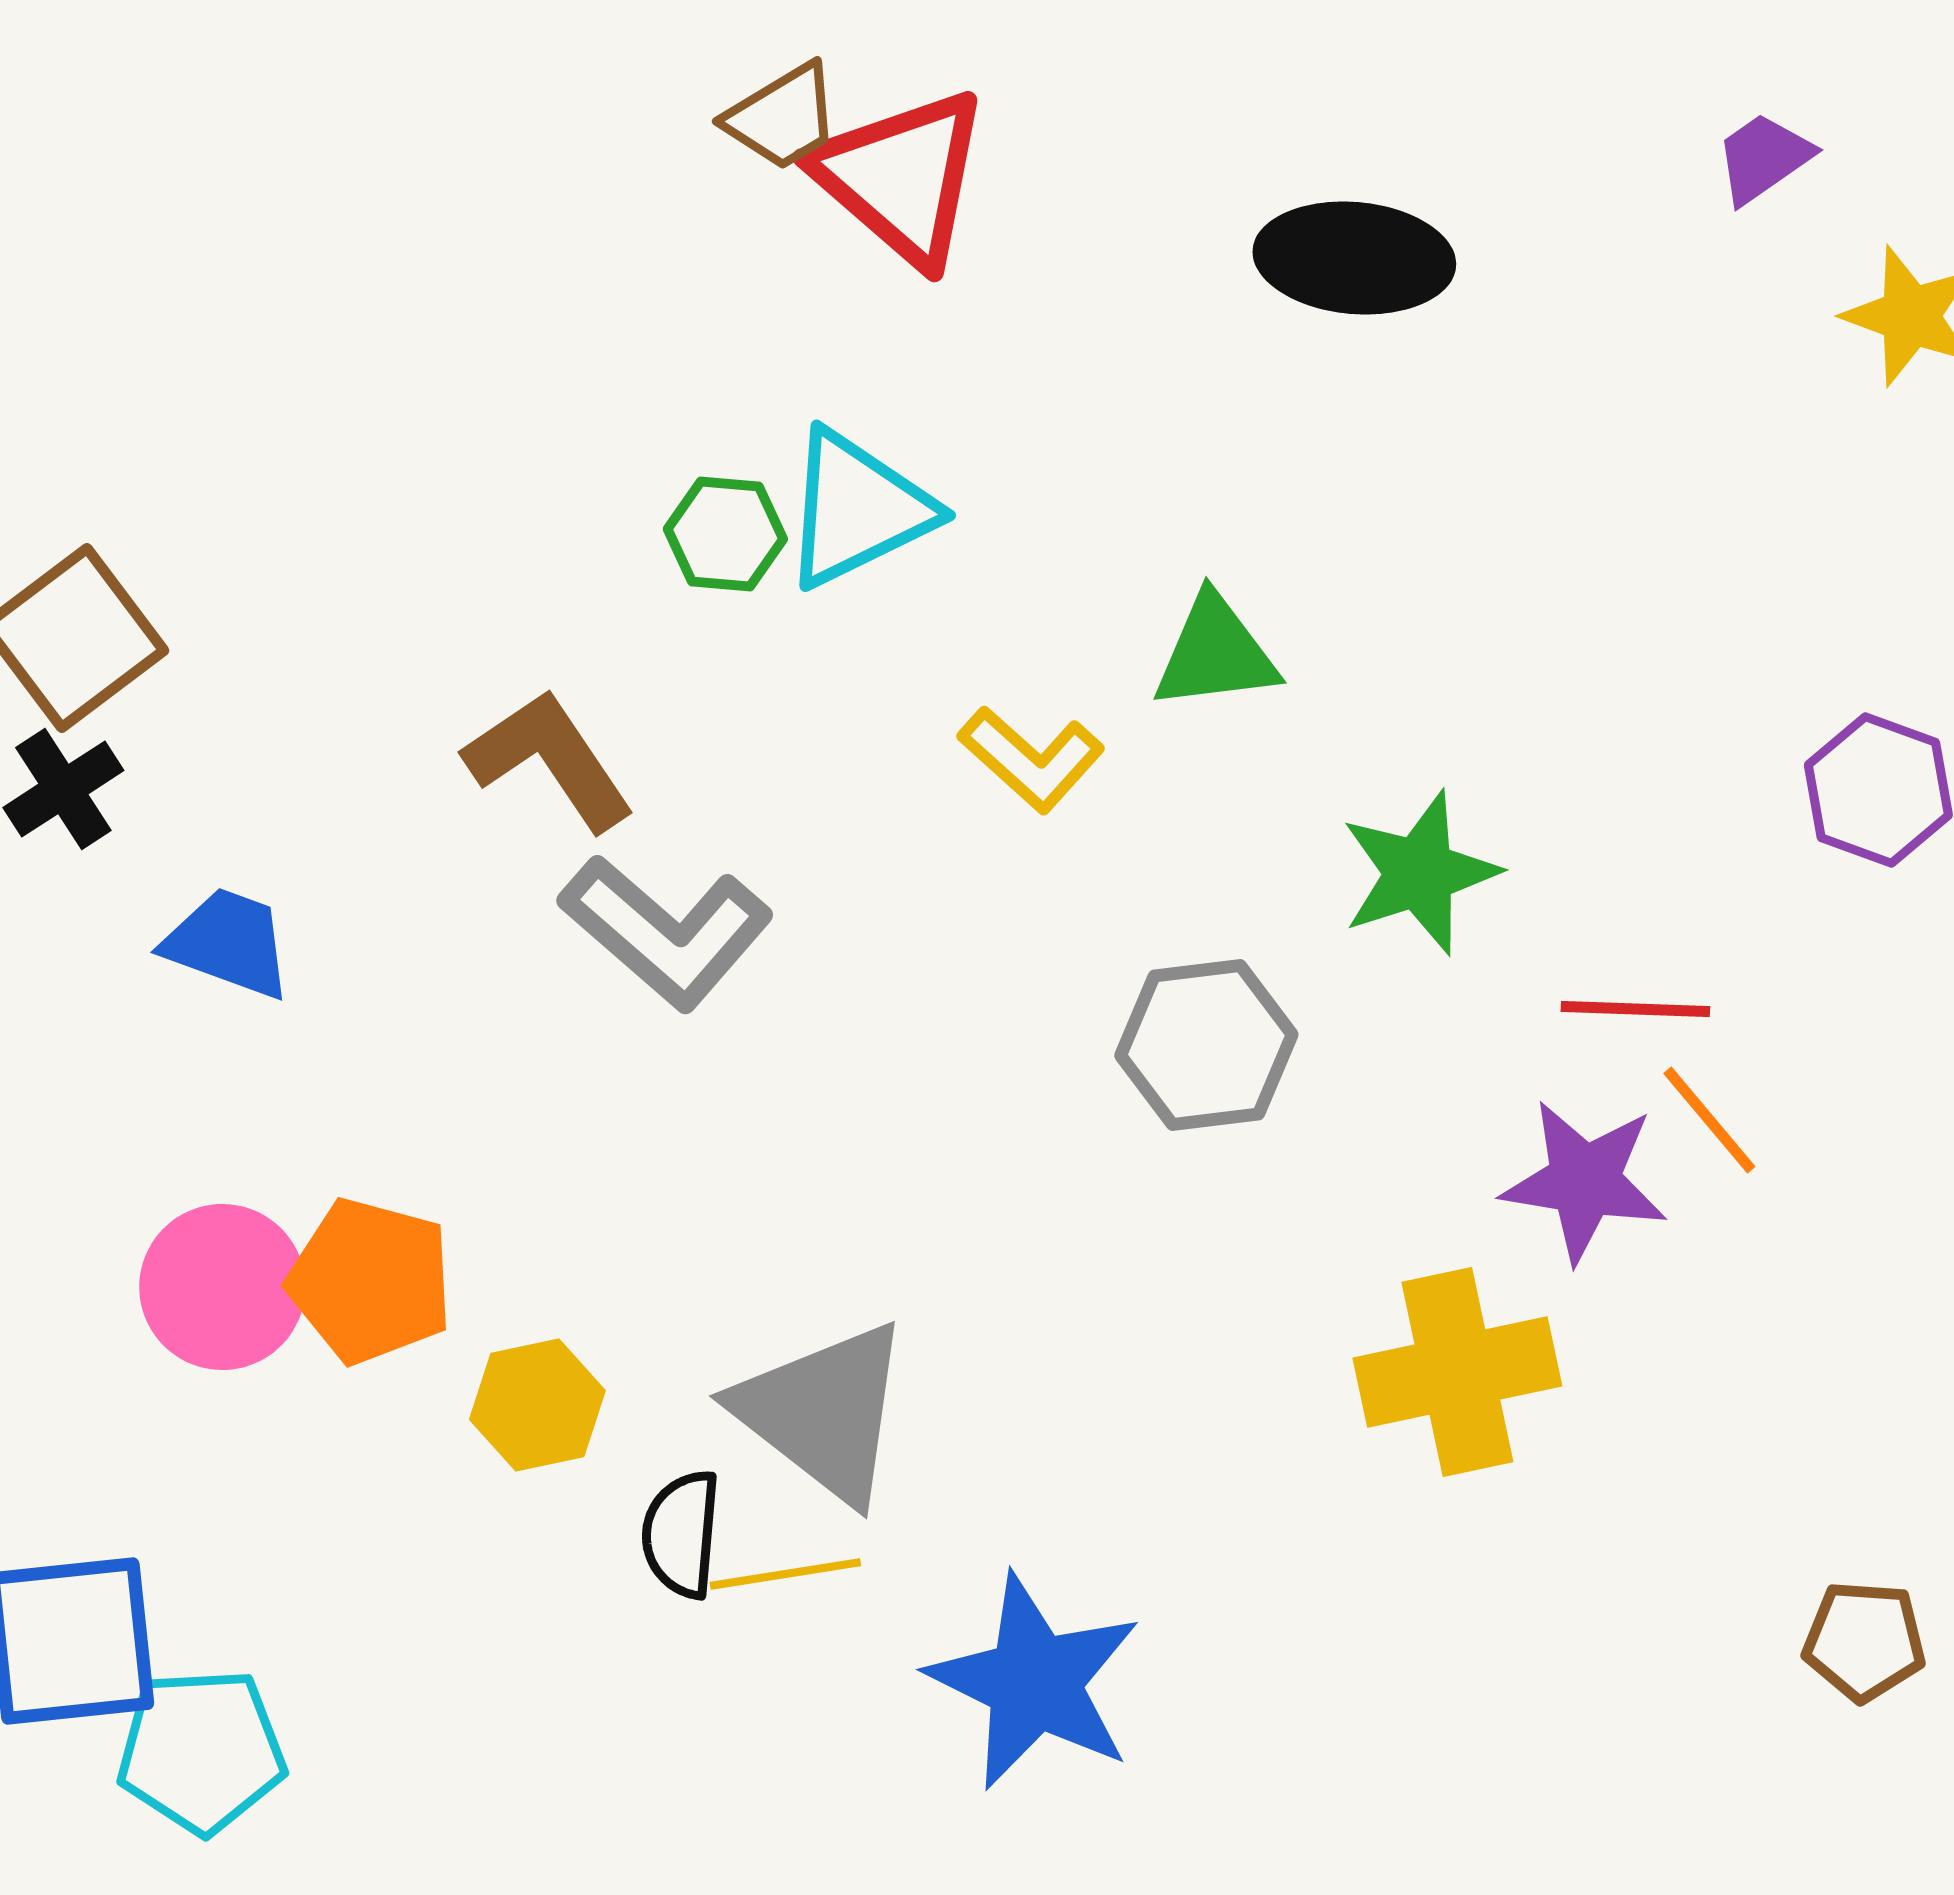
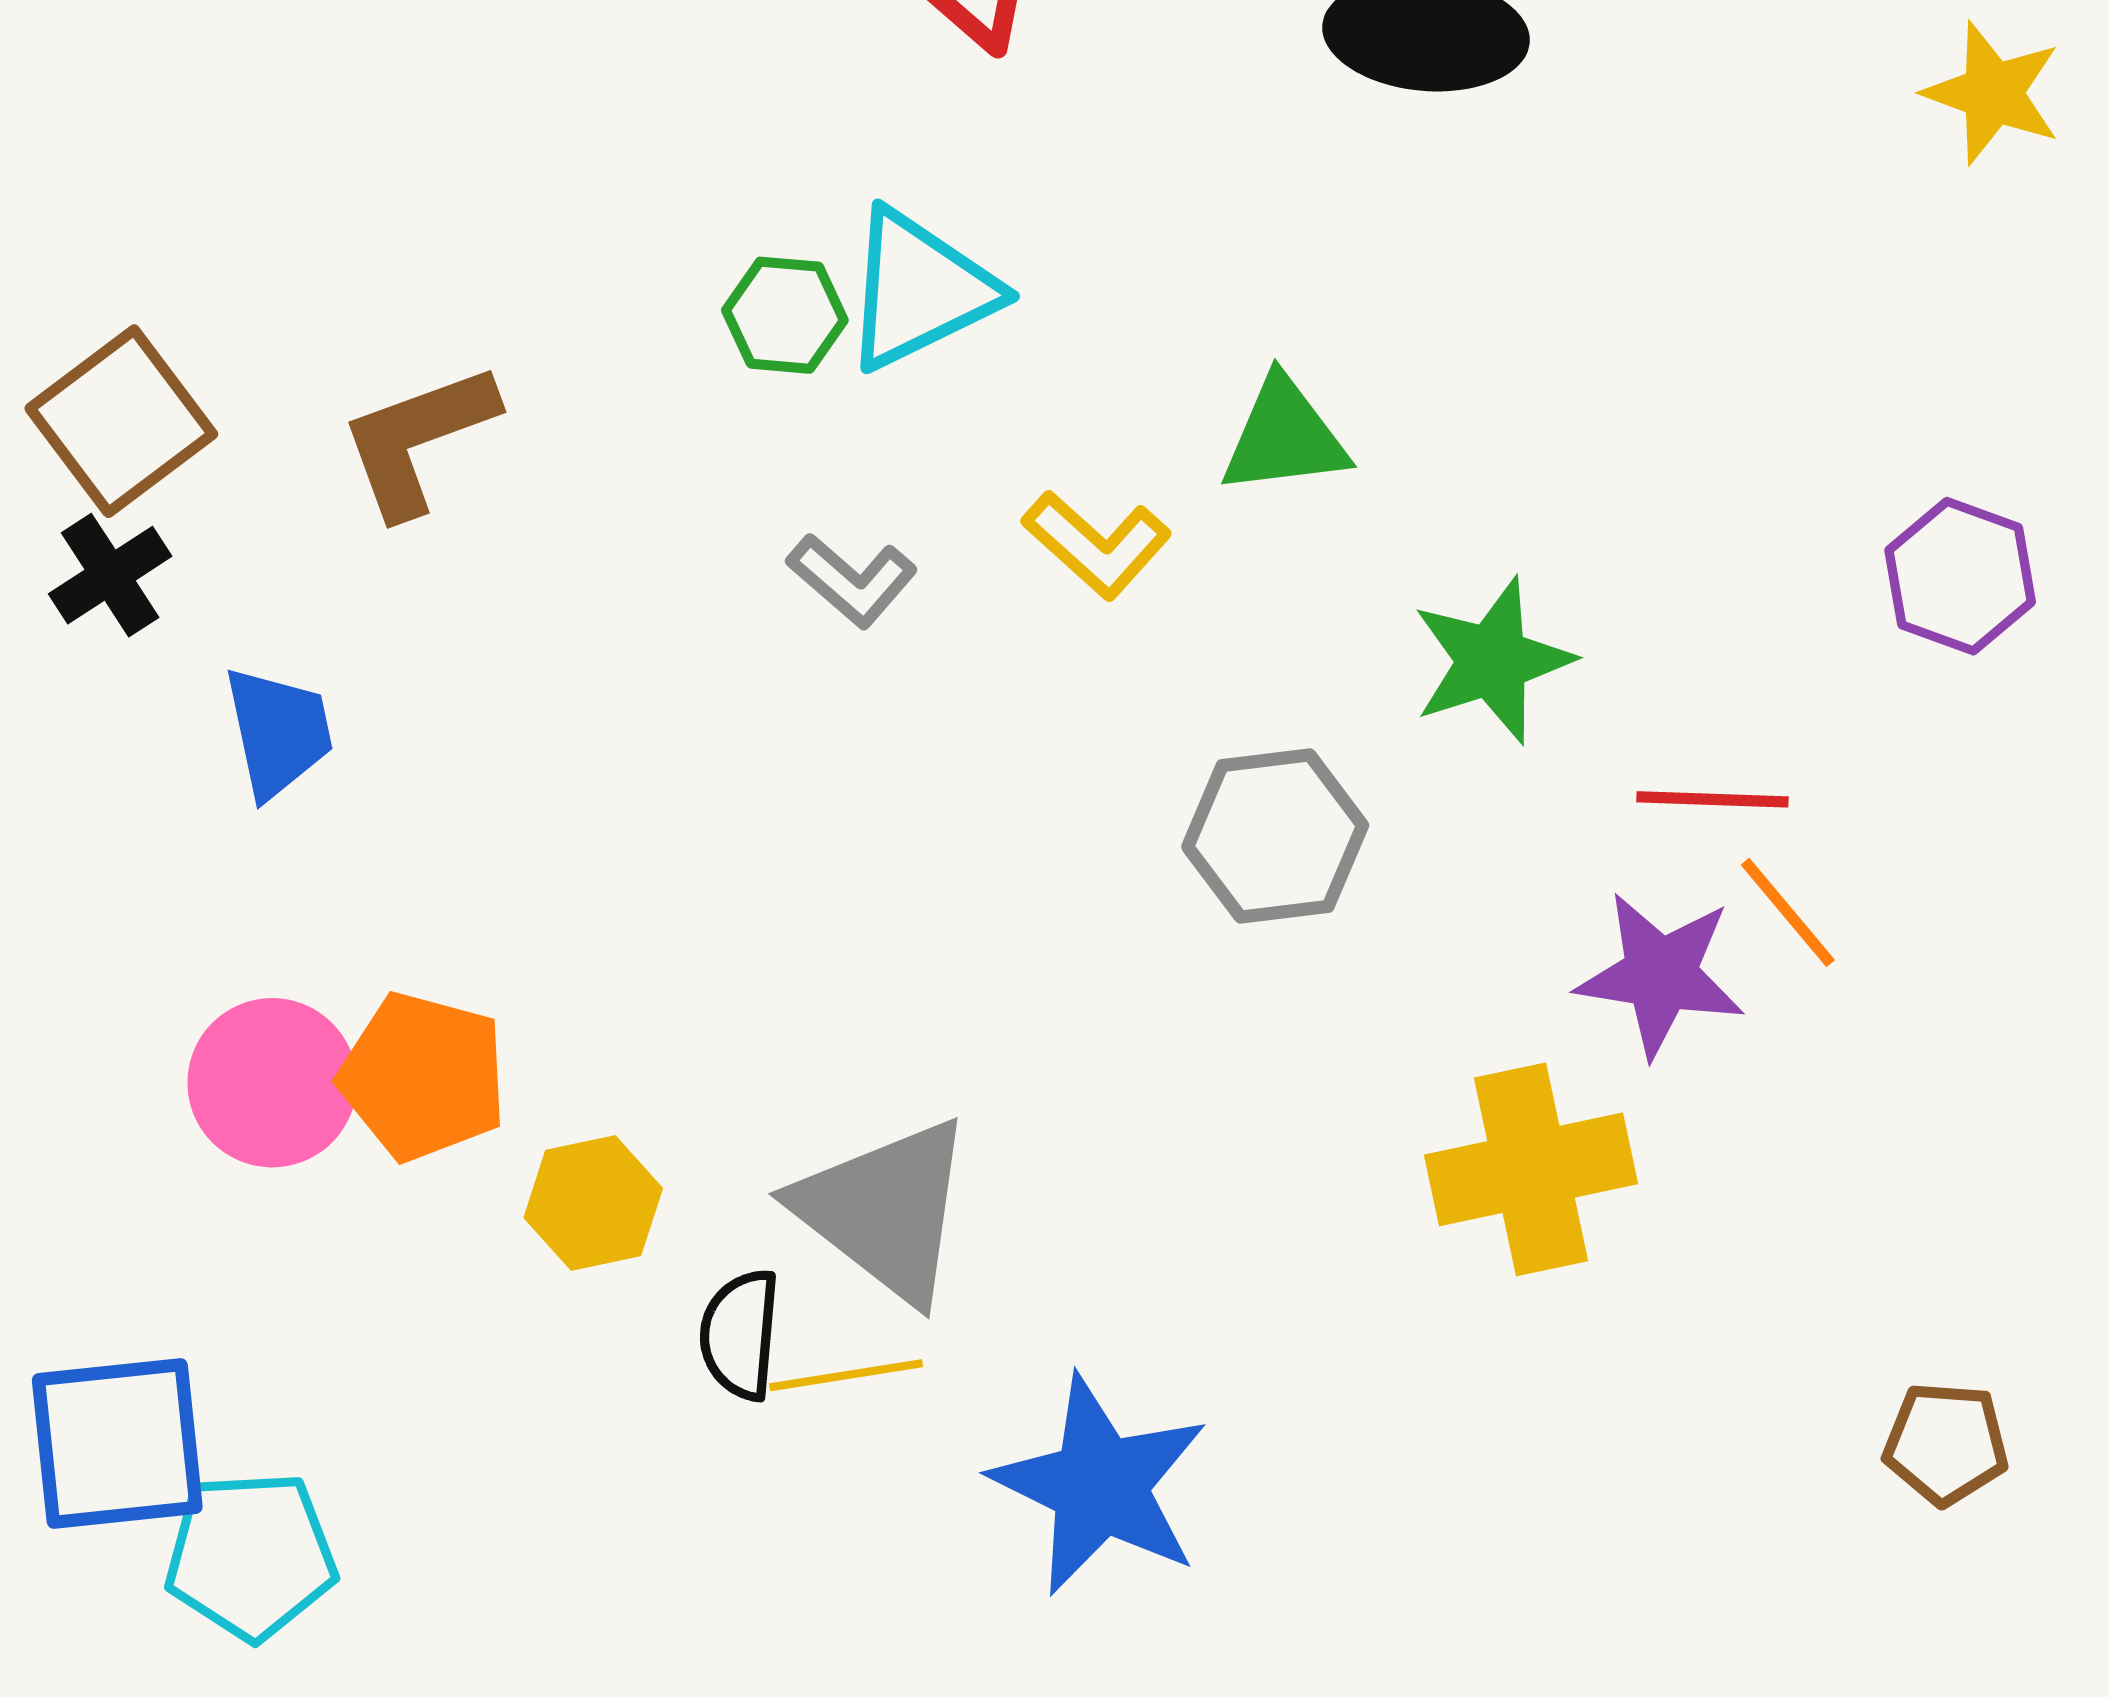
brown L-shape: (549, 760) -> (418, 440), moved, turned -76
gray L-shape: (666, 932) -> (852, 580), moved, size x0.6
blue trapezoid: (228, 943) -> (278, 732), turned 58

